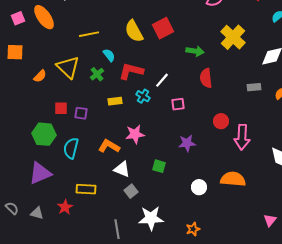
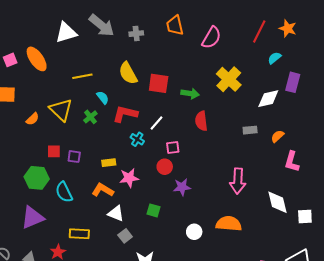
red square: (163, 28) -> (159, 83), moved, turned 35
yellow rectangle: (115, 101) -> (109, 163), moved
red circle: (221, 121) -> (165, 167), moved
cyan semicircle: (71, 148) -> (64, 192), turned -40

